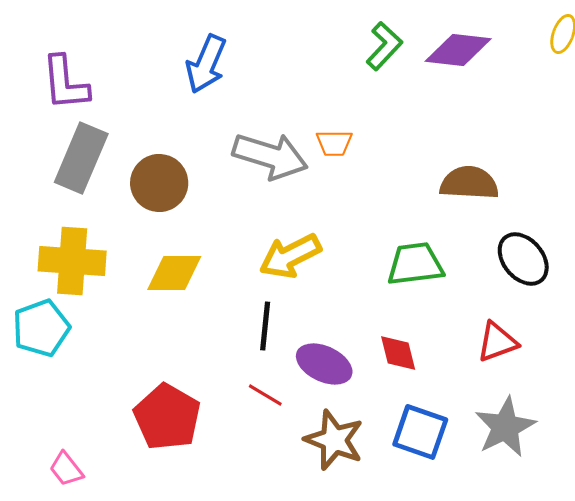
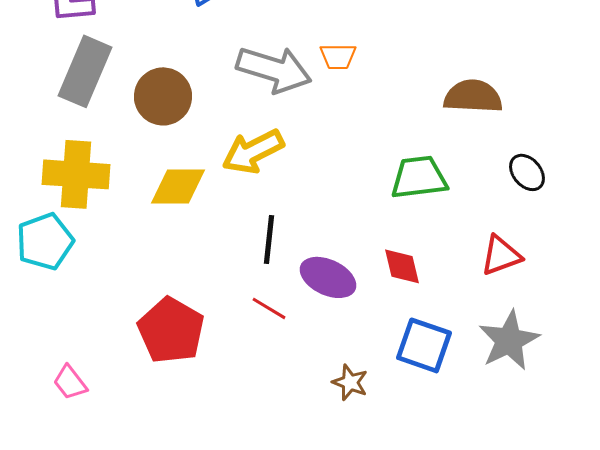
yellow arrow: (290, 256) -> (253, 151), moved
black ellipse: (523, 259) -> (527, 172), size x0.7
brown star: (334, 440) -> (350, 382), moved, size x0.6

